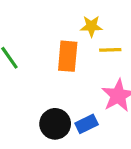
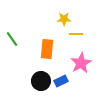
orange rectangle: (68, 56) -> (47, 49), moved

